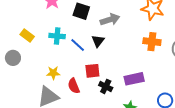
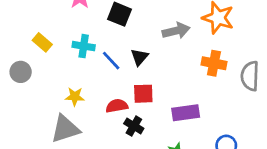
gray arrow: (110, 20) -> (176, 31), moved
red square: (92, 71) -> (143, 94), moved
red semicircle: (74, 86) -> (117, 106), moved, turned 98
black cross: (106, 86) -> (134, 126), moved

